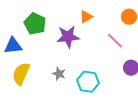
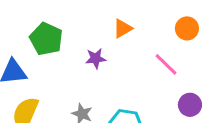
purple star: (68, 37) -> (96, 58), size x0.6

